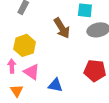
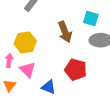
red pentagon: (95, 71) -> (76, 70), moved

